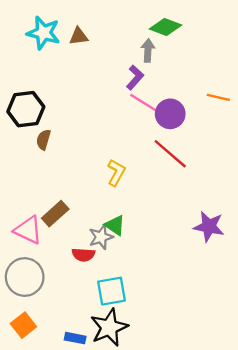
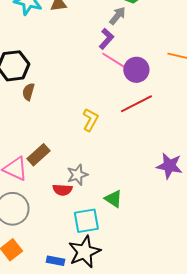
gray arrow: (148, 50) -> (117, 16), turned 36
red line: (170, 154) -> (136, 104), turned -68
green triangle: (115, 225) -> (113, 199), moved

